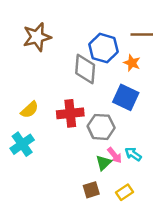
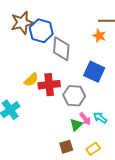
blue hexagon: (104, 48) -> (41, 31), moved
orange star: (132, 63) -> (99, 36), moved
yellow semicircle: (30, 110) -> (31, 80), moved

